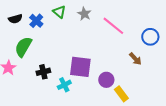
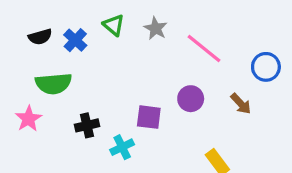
green semicircle: (23, 47) -> (54, 84), turned -125
purple square: (80, 67) -> (149, 117), size x0.7
purple circle: (106, 80) -> (191, 99), moved

